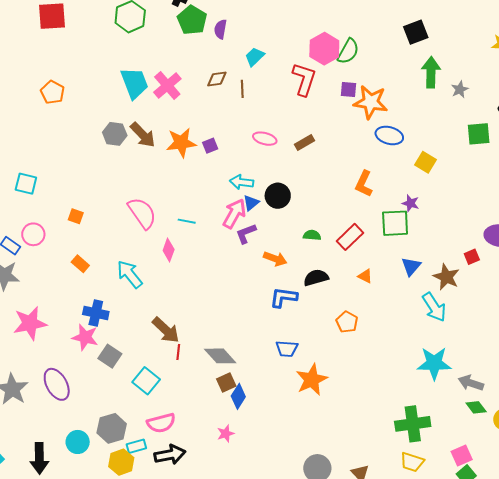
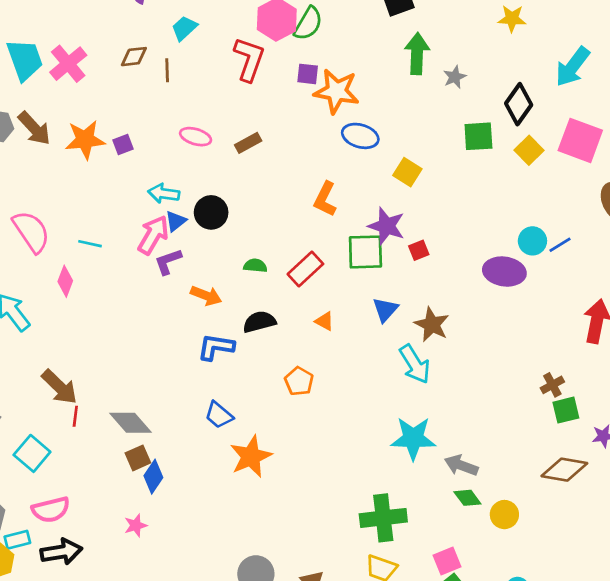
purple star: (411, 203) -> (386, 226), size x1.6
red square: (472, 257) -> (419, 250), moved
blue trapezoid: (287, 349) -> (219, 415), turned 35

